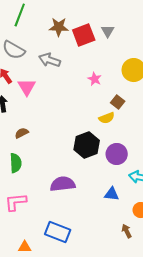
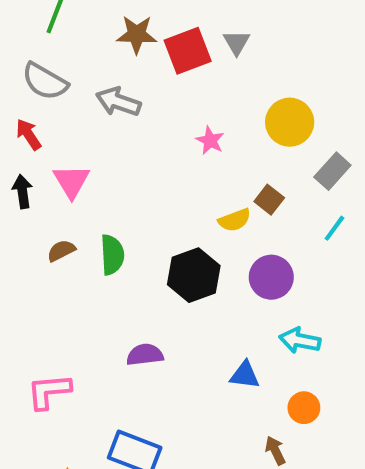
pink triangle: (27, 87) -> (71, 181), moved
brown square: (118, 102) -> (269, 200), moved
purple circle: (117, 154) -> (271, 277), moved
green semicircle: (16, 163) -> (112, 255), moved
purple semicircle: (63, 184) -> (145, 355), size x0.7

